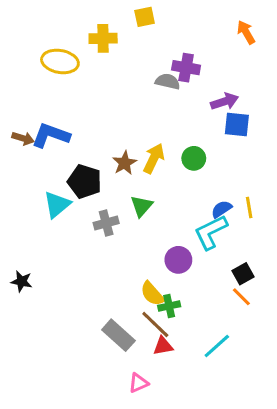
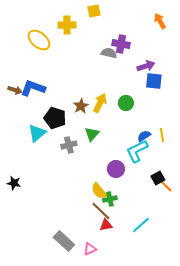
yellow ellipse: (60, 61) -> (39, 40), turned 30
orange line: (241, 297) -> (166, 186), moved
gray rectangle: (118, 335) -> (64, 241), moved

